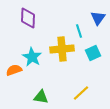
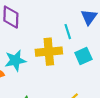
cyan star: (32, 57) -> (15, 61), turned 30

